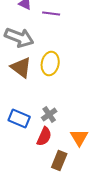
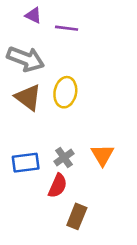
blue rectangle: (19, 118) -> (26, 163), turned -30
orange triangle: (79, 137) -> (102, 155), moved

